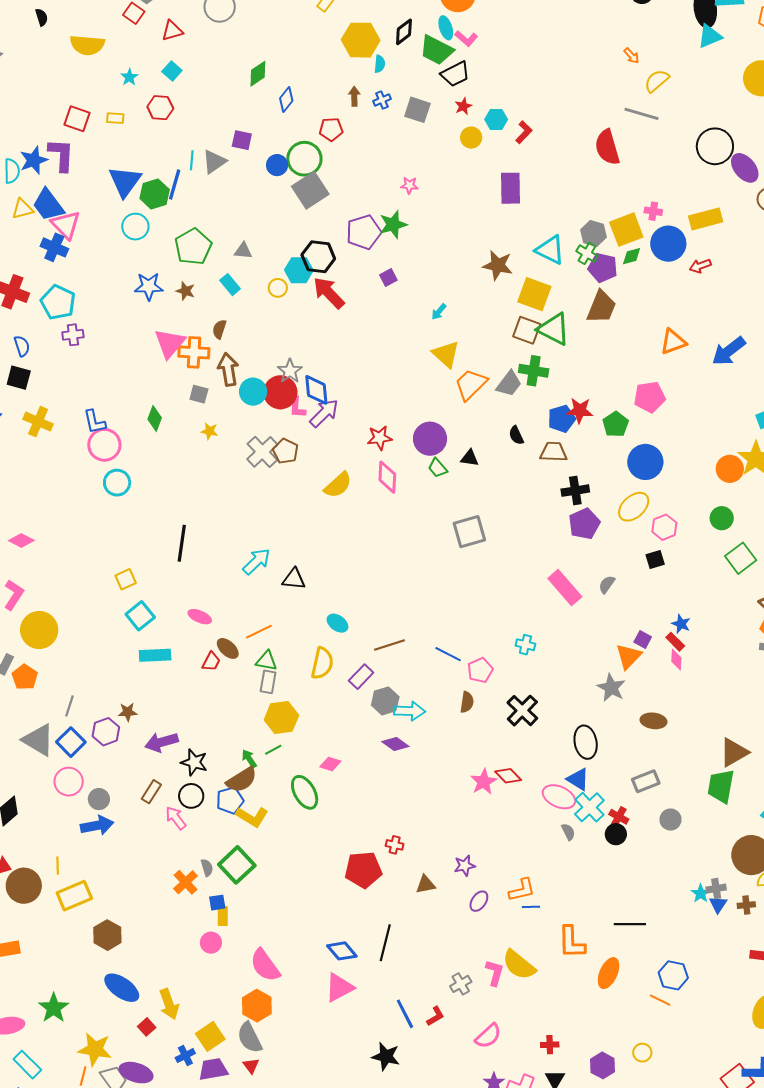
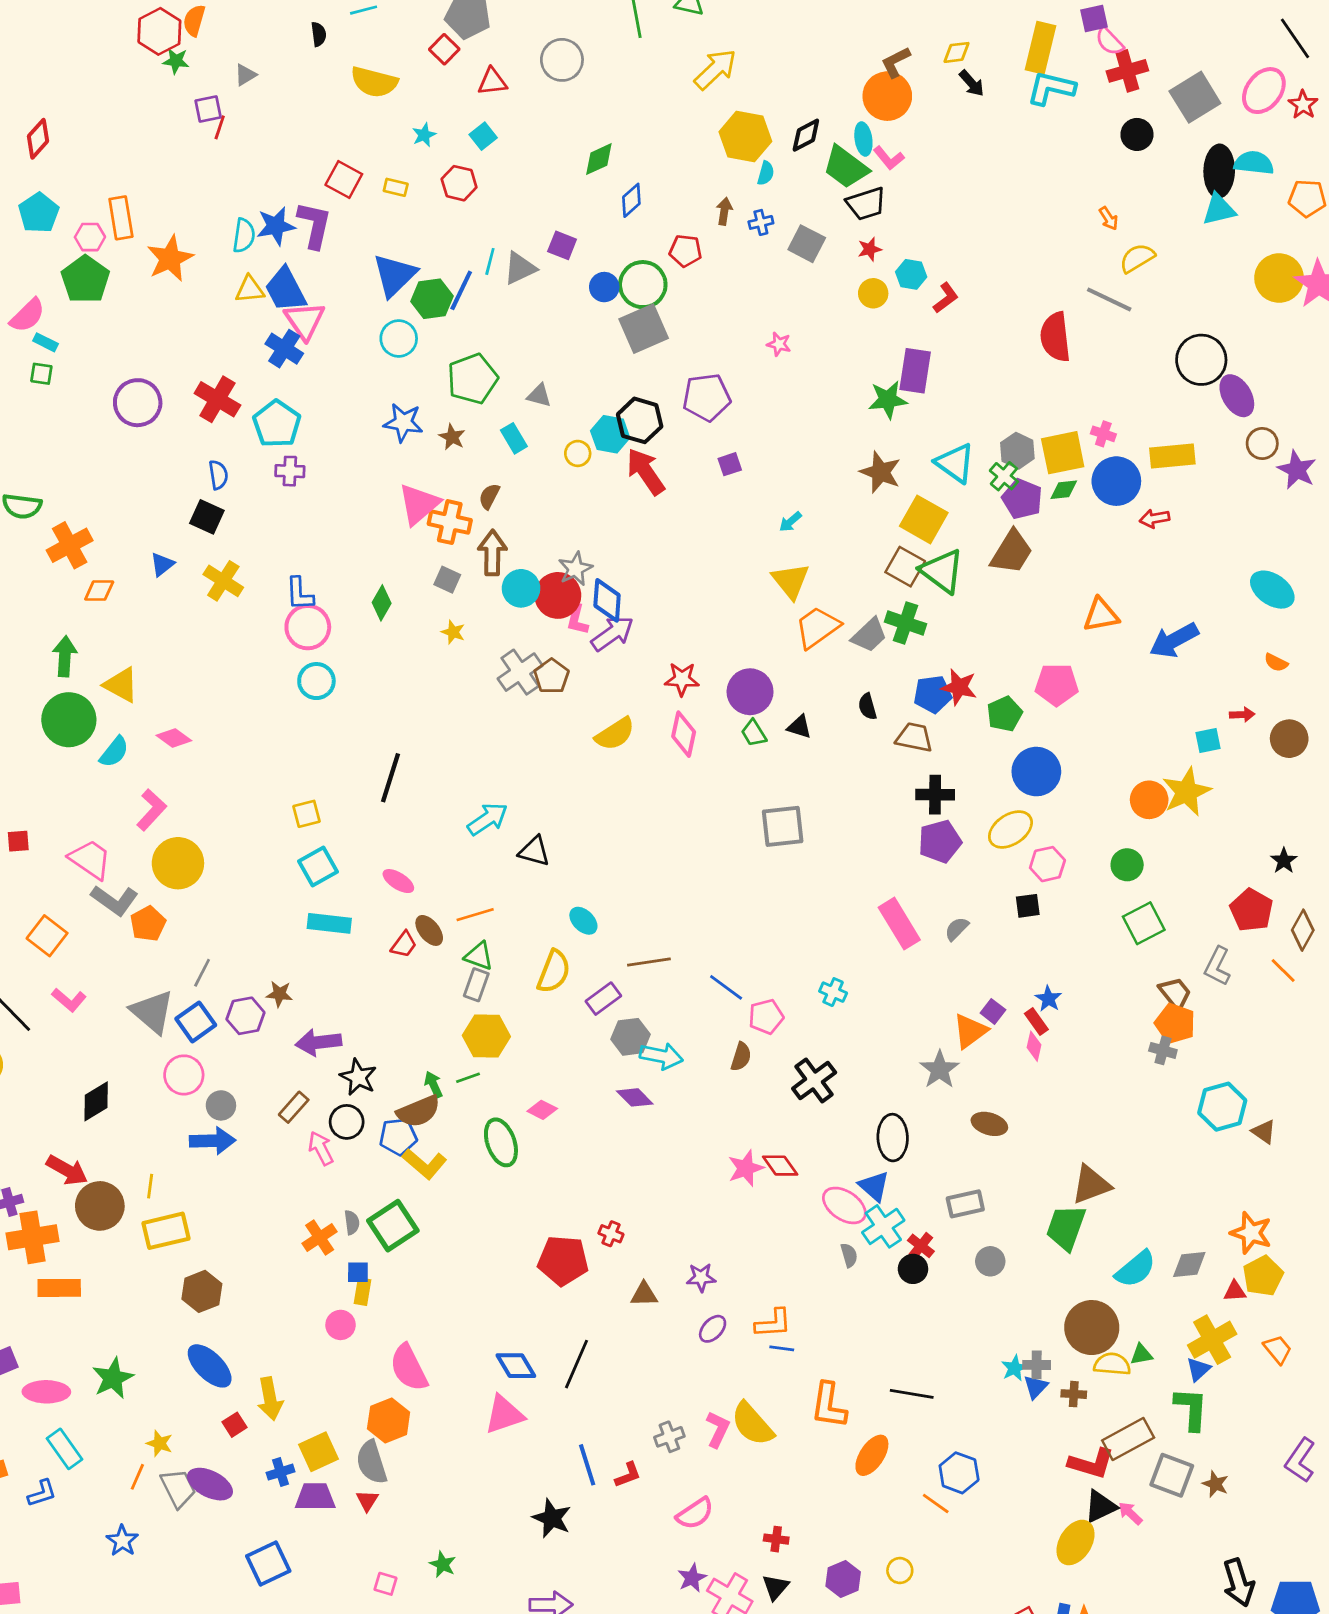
green star: (393, 225) -> (888, 400), moved
yellow star: (95, 1049) -> (160, 1443), size x0.6

